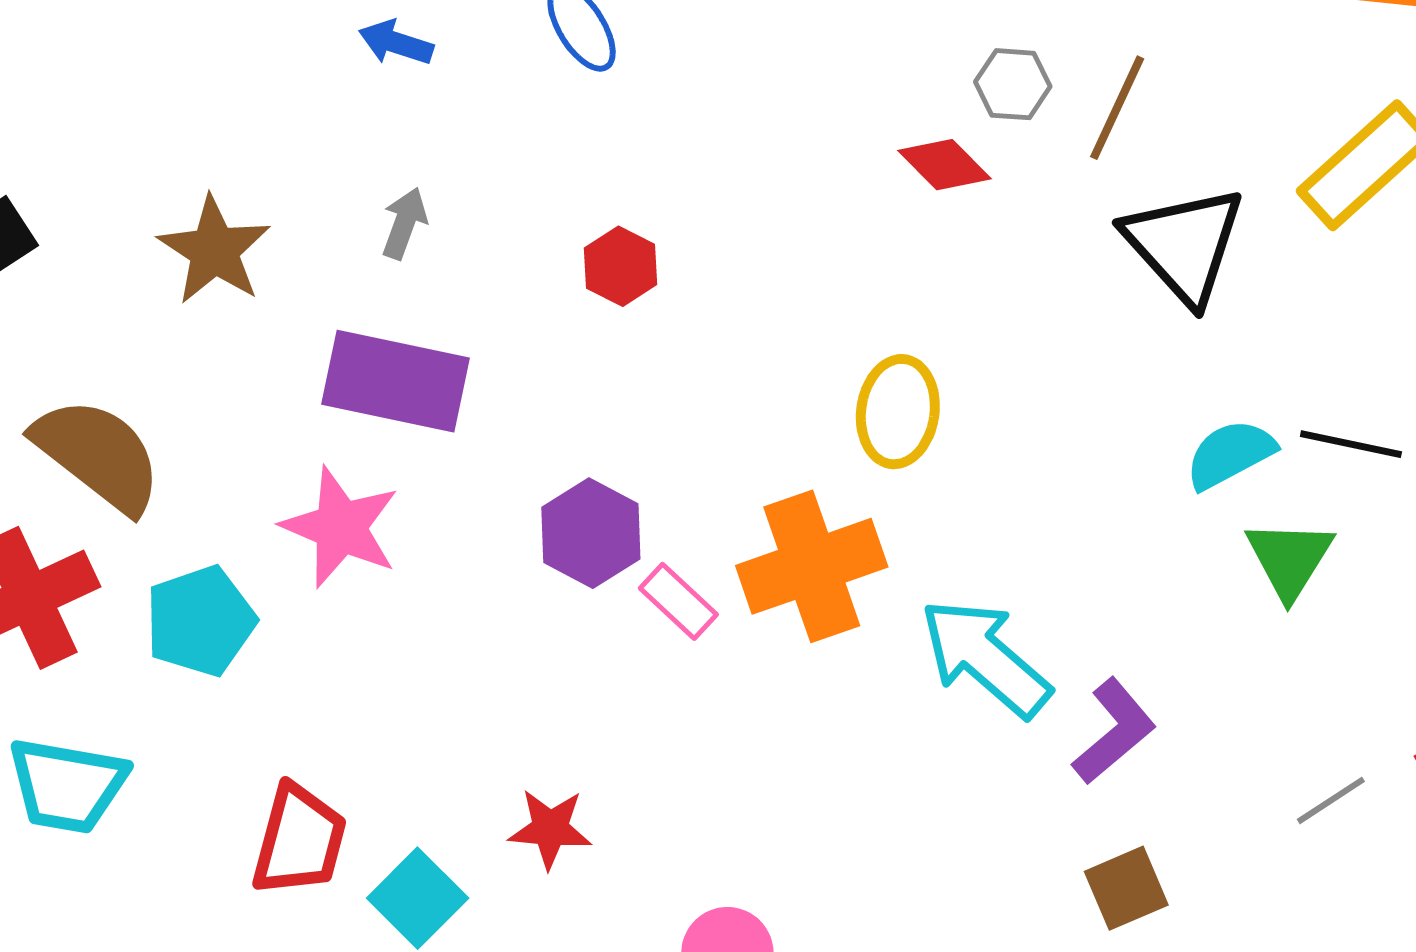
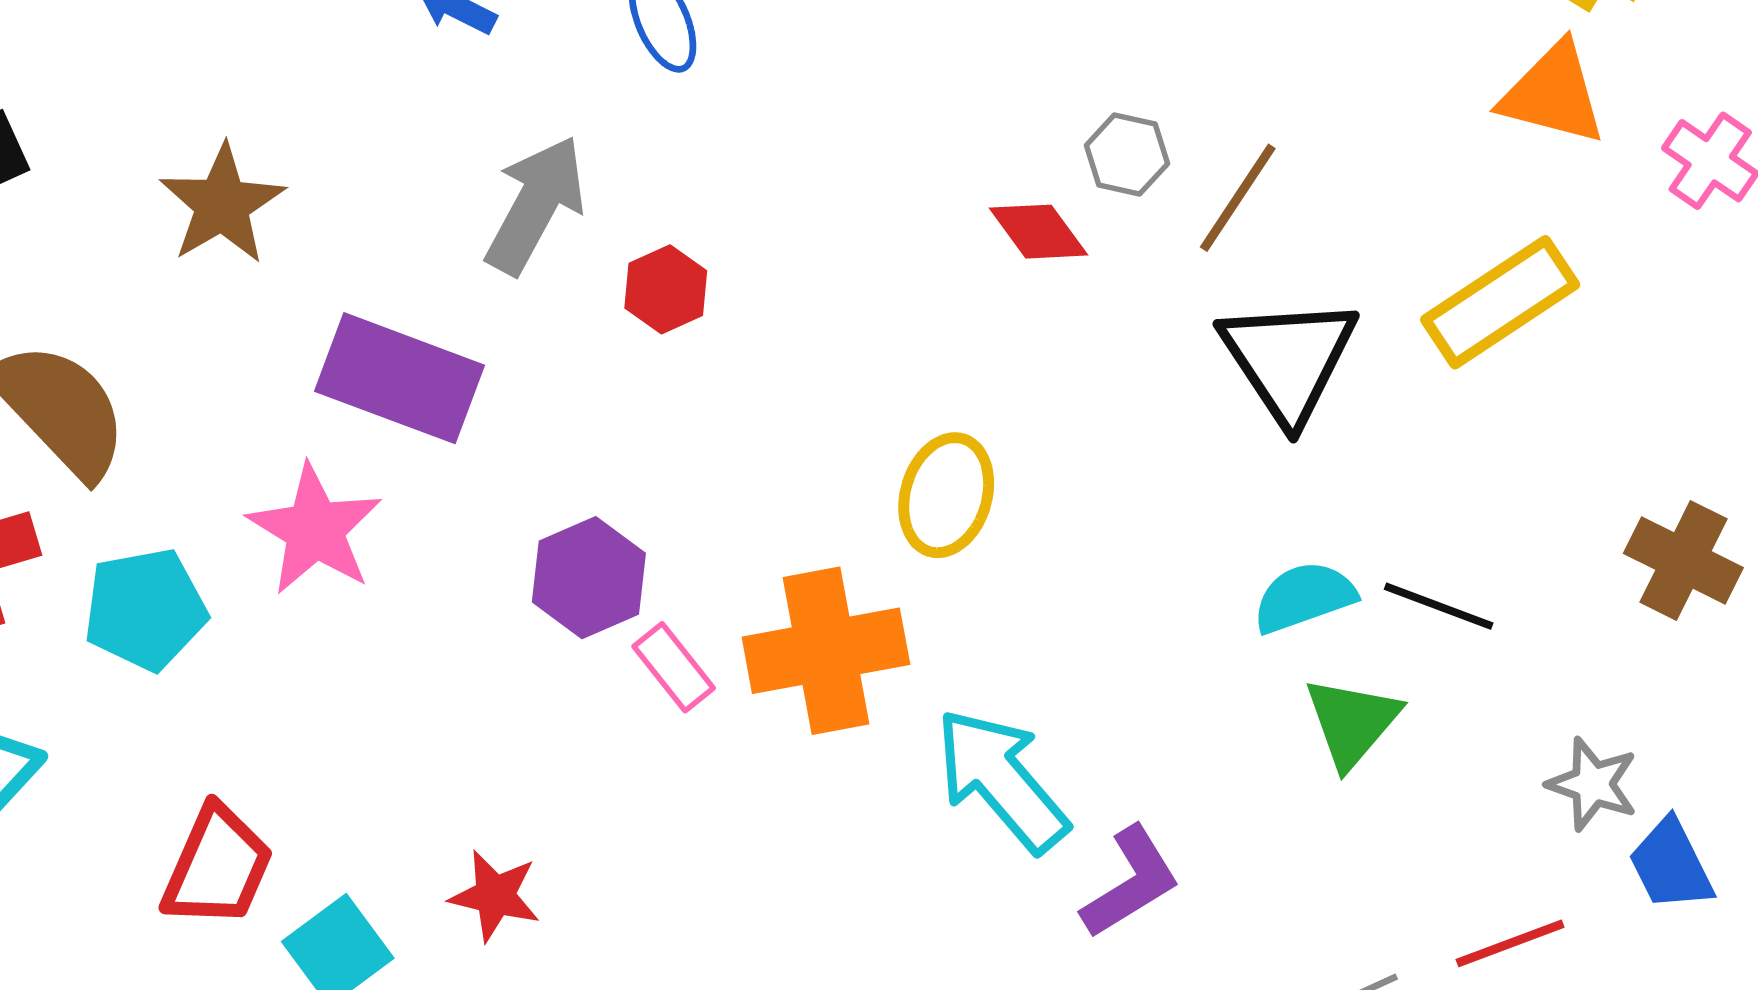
gray arrow: (404, 223) -> (535, 205), moved, size x1.8

